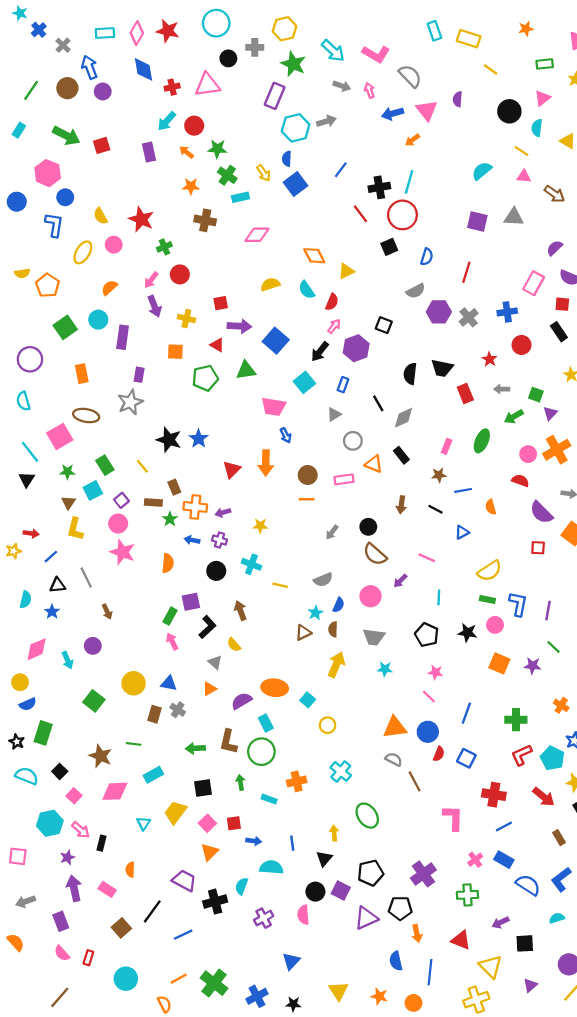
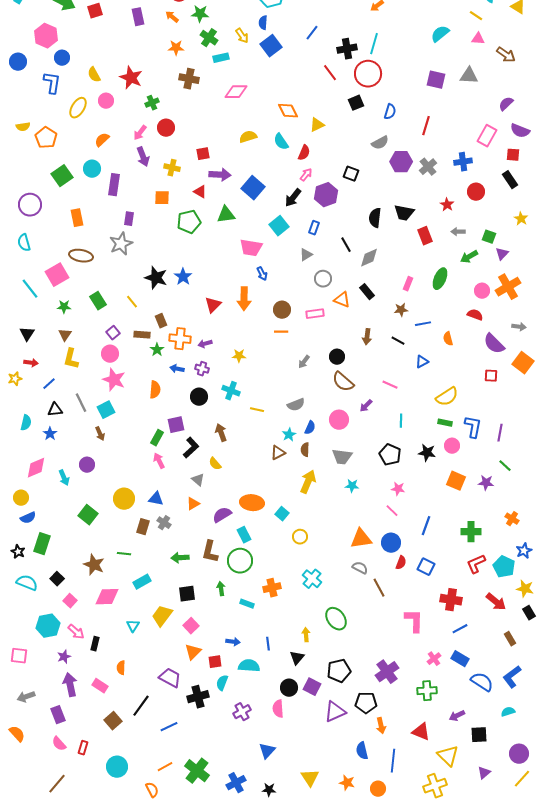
black triangle: (27, 479) -> (27, 334), moved
cyan square: (93, 490) -> (106, 410), moved
red square: (234, 823) -> (215, 662), moved

